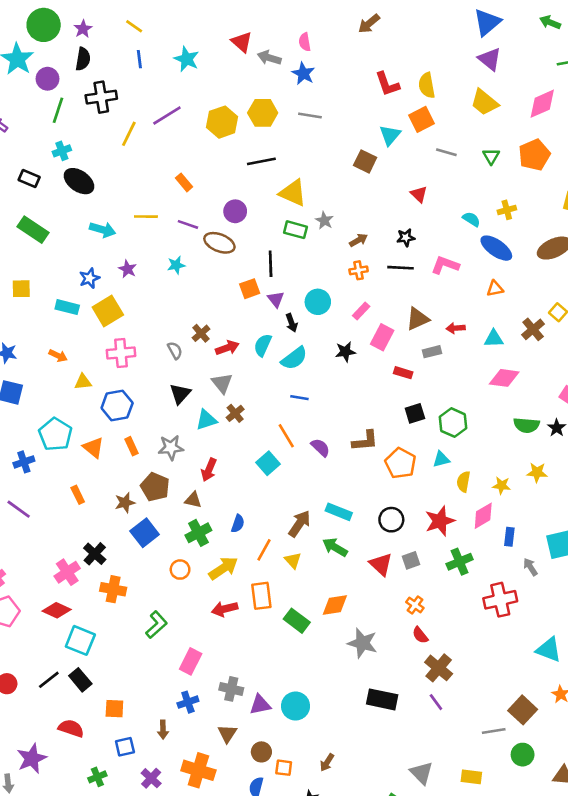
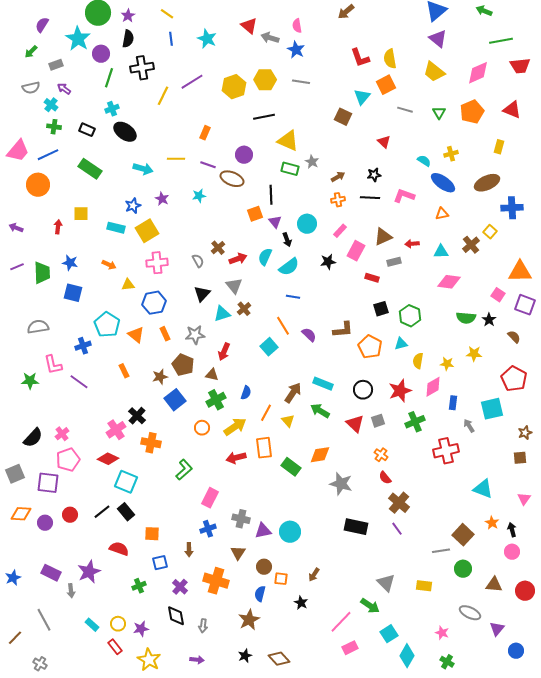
orange rectangle: (184, 182) -> (205, 133), turned 64

